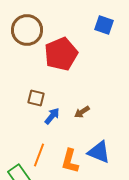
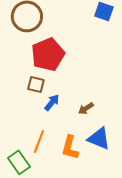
red pentagon: (61, 54) -> (48, 54), moved
brown arrow: (82, 112) -> (86, 108), moved

